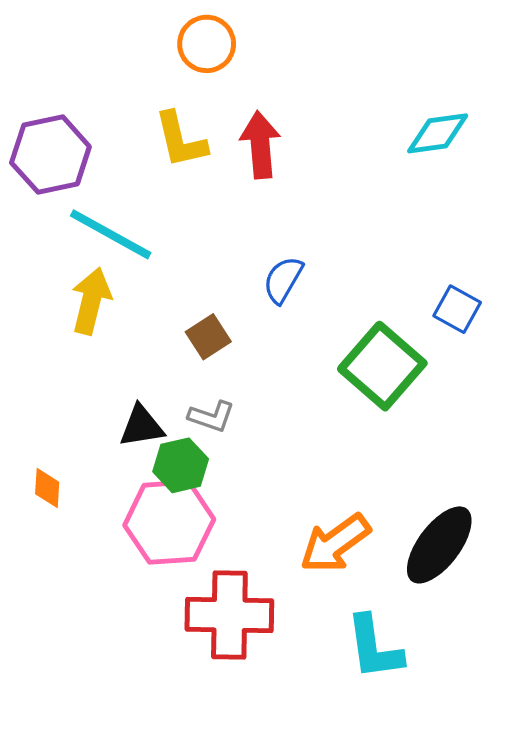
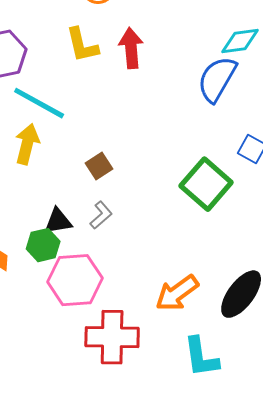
blue semicircle: (283, 280) -> (217, 79), moved, size x1.6
gray L-shape: (211, 416) -> (101, 215), turned -60
green hexagon: (181, 465) -> (43, 245), moved

